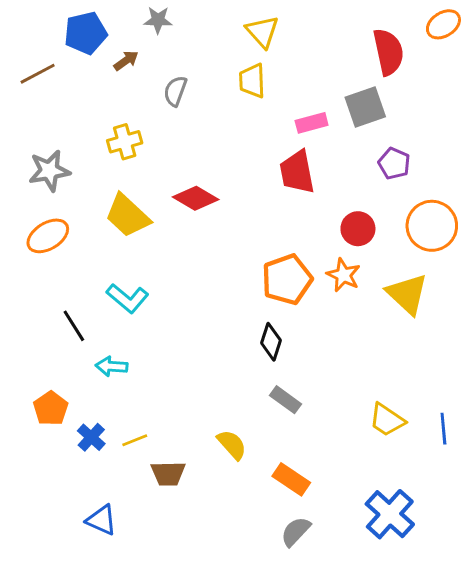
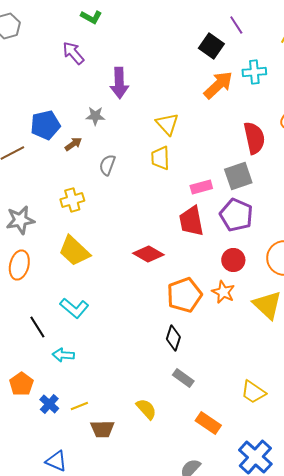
purple pentagon: (394, 163) -> (236, 215), moved, size x1.5
red diamond: (196, 198) -> (148, 254), moved
orange ellipse: (48, 236) -> (19, 265), turned -44
orange rectangle: (291, 479) -> (208, 423), moved

